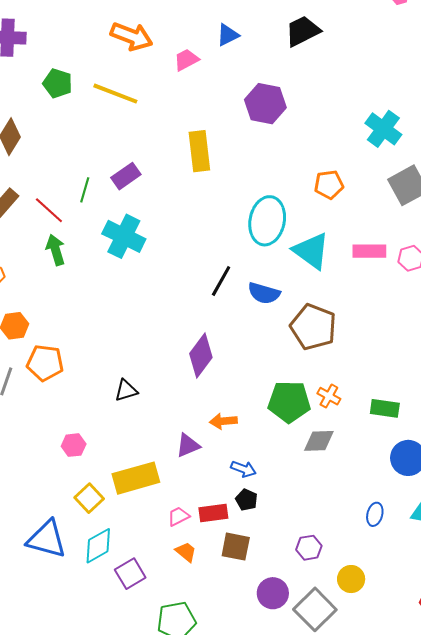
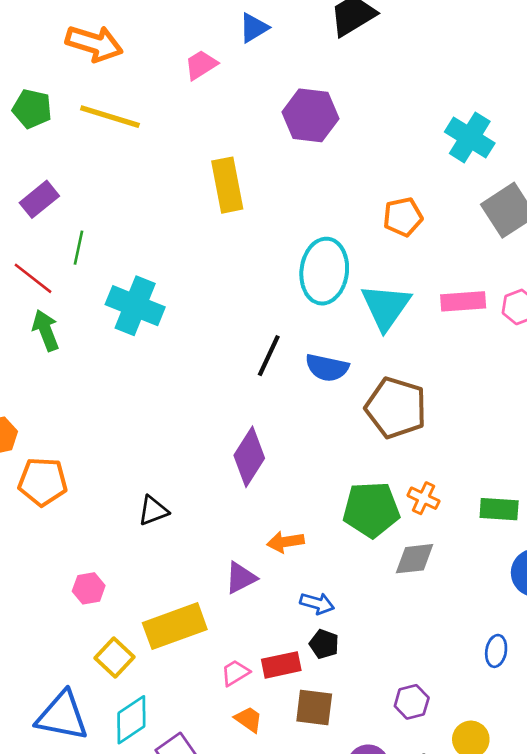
orange arrow: (132, 36) -> (94, 43), moved
purple rectangle: (126, 176) -> (39, 199), moved
cyan triangle: (311, 251) -> (386, 307), turned 33

